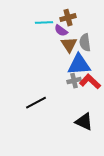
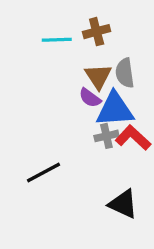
purple semicircle: (61, 31) -> (90, 98), moved

